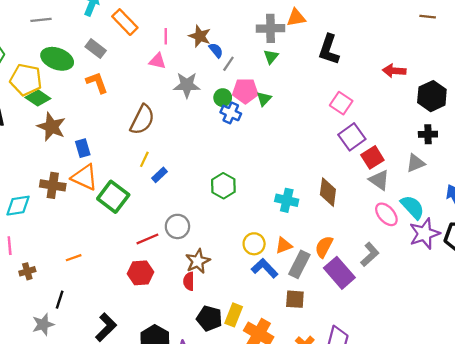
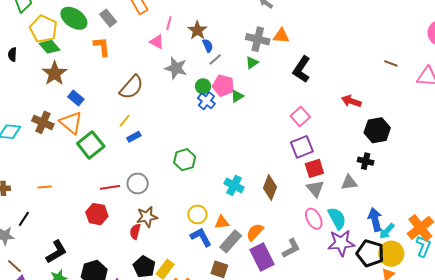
blue rectangle: (83, 148) -> (76, 98), turned -49

